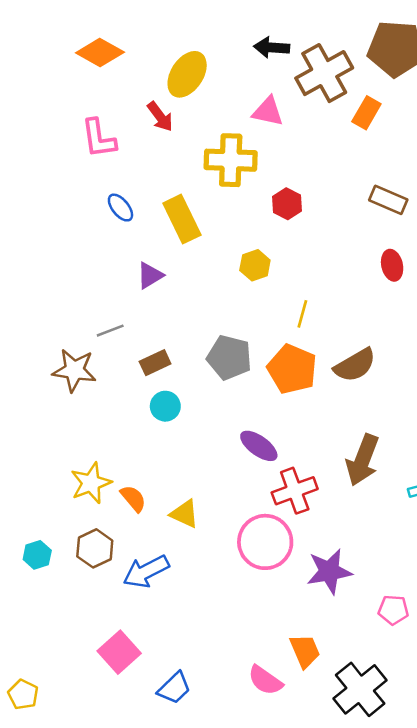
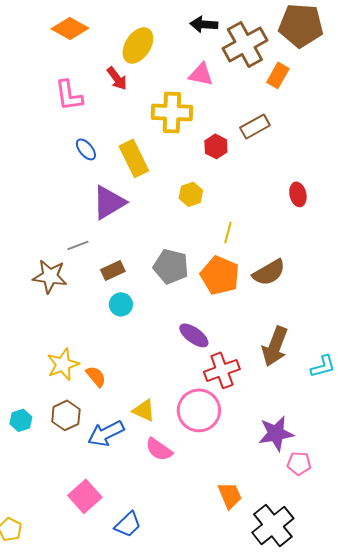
brown rectangle: (388, 200) -> (255, 126), moved, turned -52
purple triangle: (150, 275) -> (109, 202), size x1.6
yellow triangle: (185, 514) -> (144, 410), moved
purple star: (329, 571) -> (276, 433), moved
pink semicircle: (265, 680) -> (159, 449), moved

